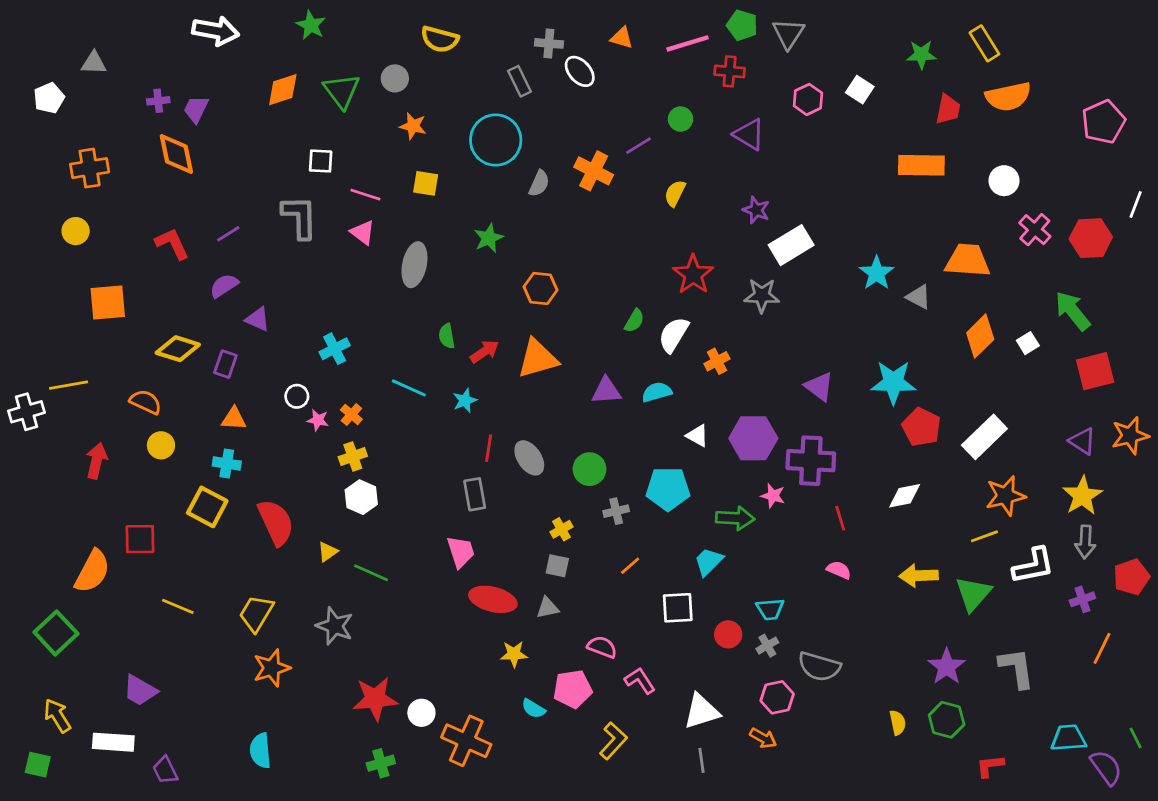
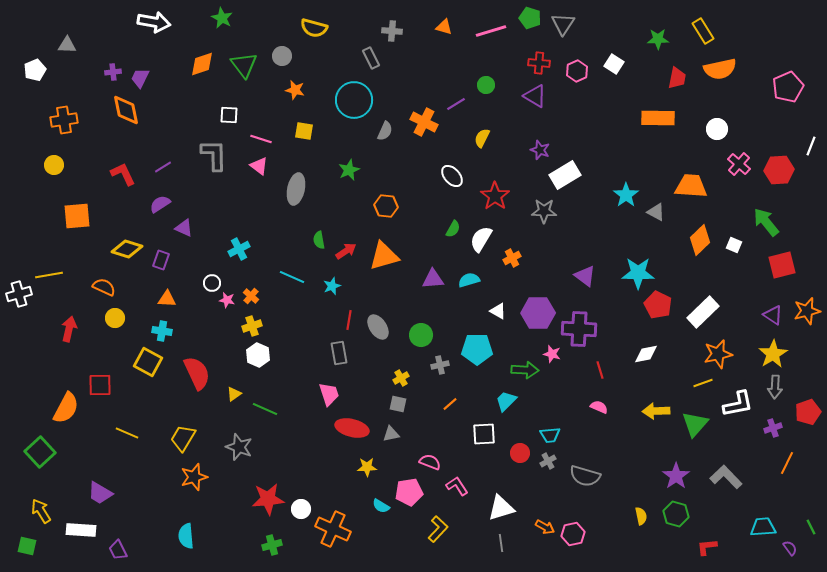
white ellipse: (580, 71) -> (452, 176), moved
red cross: (730, 71) -> (539, 63), moved
white square: (1028, 343) -> (734, 245), turned -35
gray L-shape: (1017, 668) -> (726, 477), turned -36
pink hexagon: (777, 697) -> (573, 534), moved
purple semicircle: (1106, 767) -> (790, 548), size x0.6

